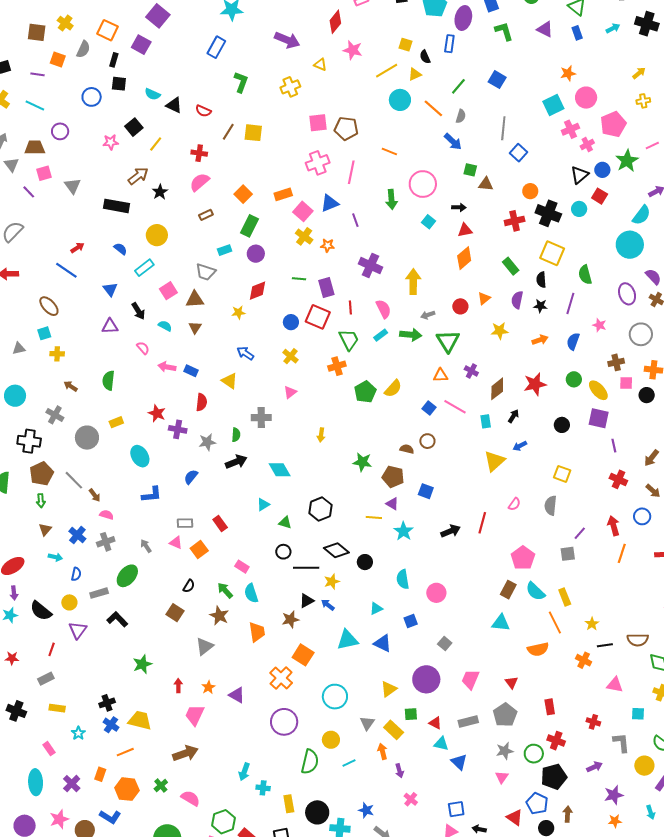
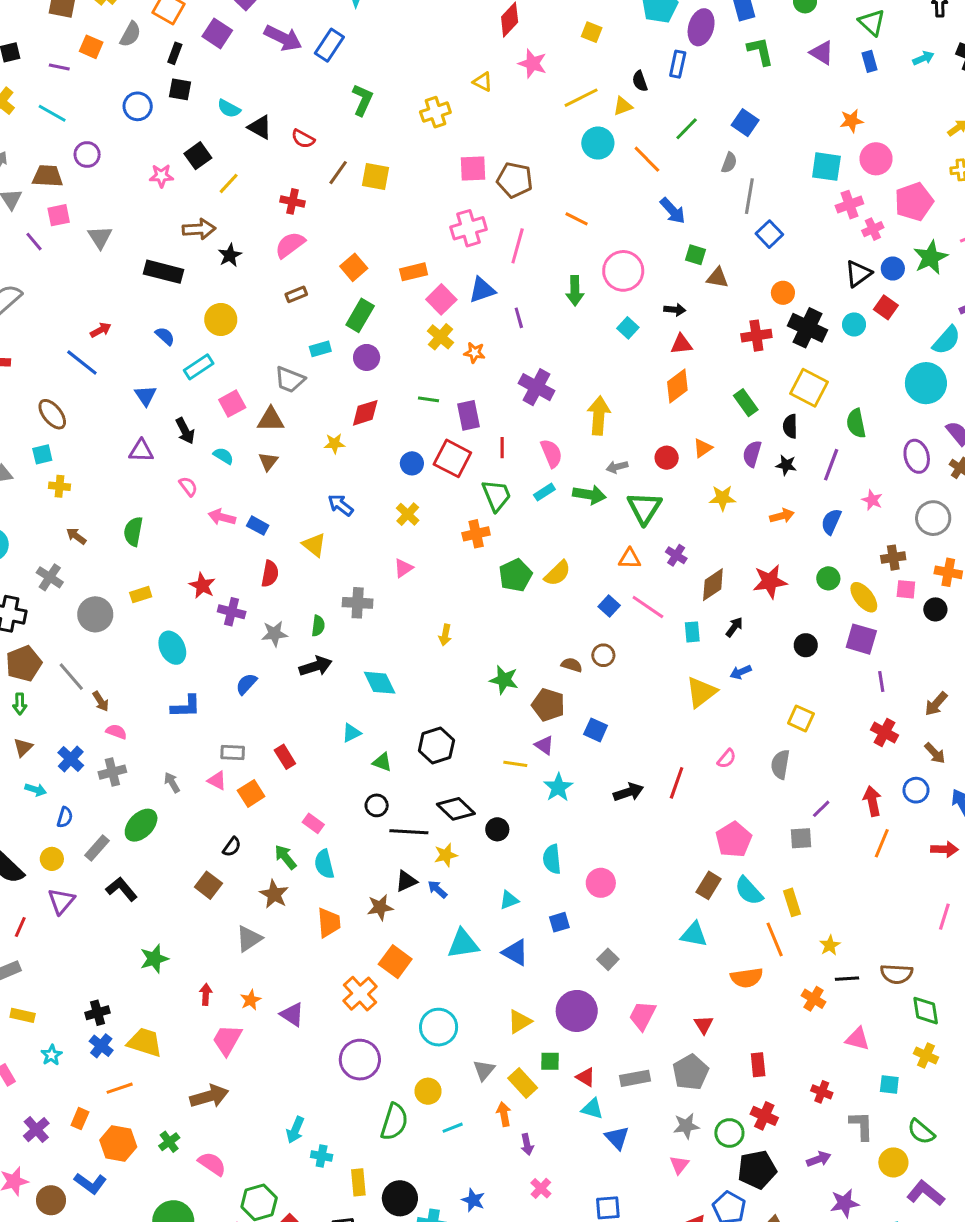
purple arrow: (287, 40) -> (283, 38), moved
yellow square: (405, 45) -> (592, 32), moved
cyan square: (553, 105) -> (826, 167), turned 30
gray semicircle: (461, 116) -> (729, 163), moved
brown arrow: (138, 176) -> (199, 229), turned 30
gray rectangle: (99, 593) -> (97, 848), turned -36

